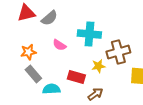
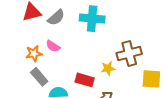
cyan cross: (89, 34) -> (92, 19), moved
pink semicircle: (59, 45) -> (53, 46), moved

